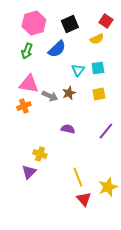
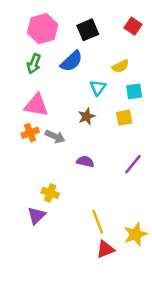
yellow semicircle: (97, 39) -> (120, 66), moved
cyan square: (98, 68) -> (134, 91), moved
gray arrow: (50, 96) -> (55, 136), moved
red triangle: (84, 199) -> (105, 249), turned 49

